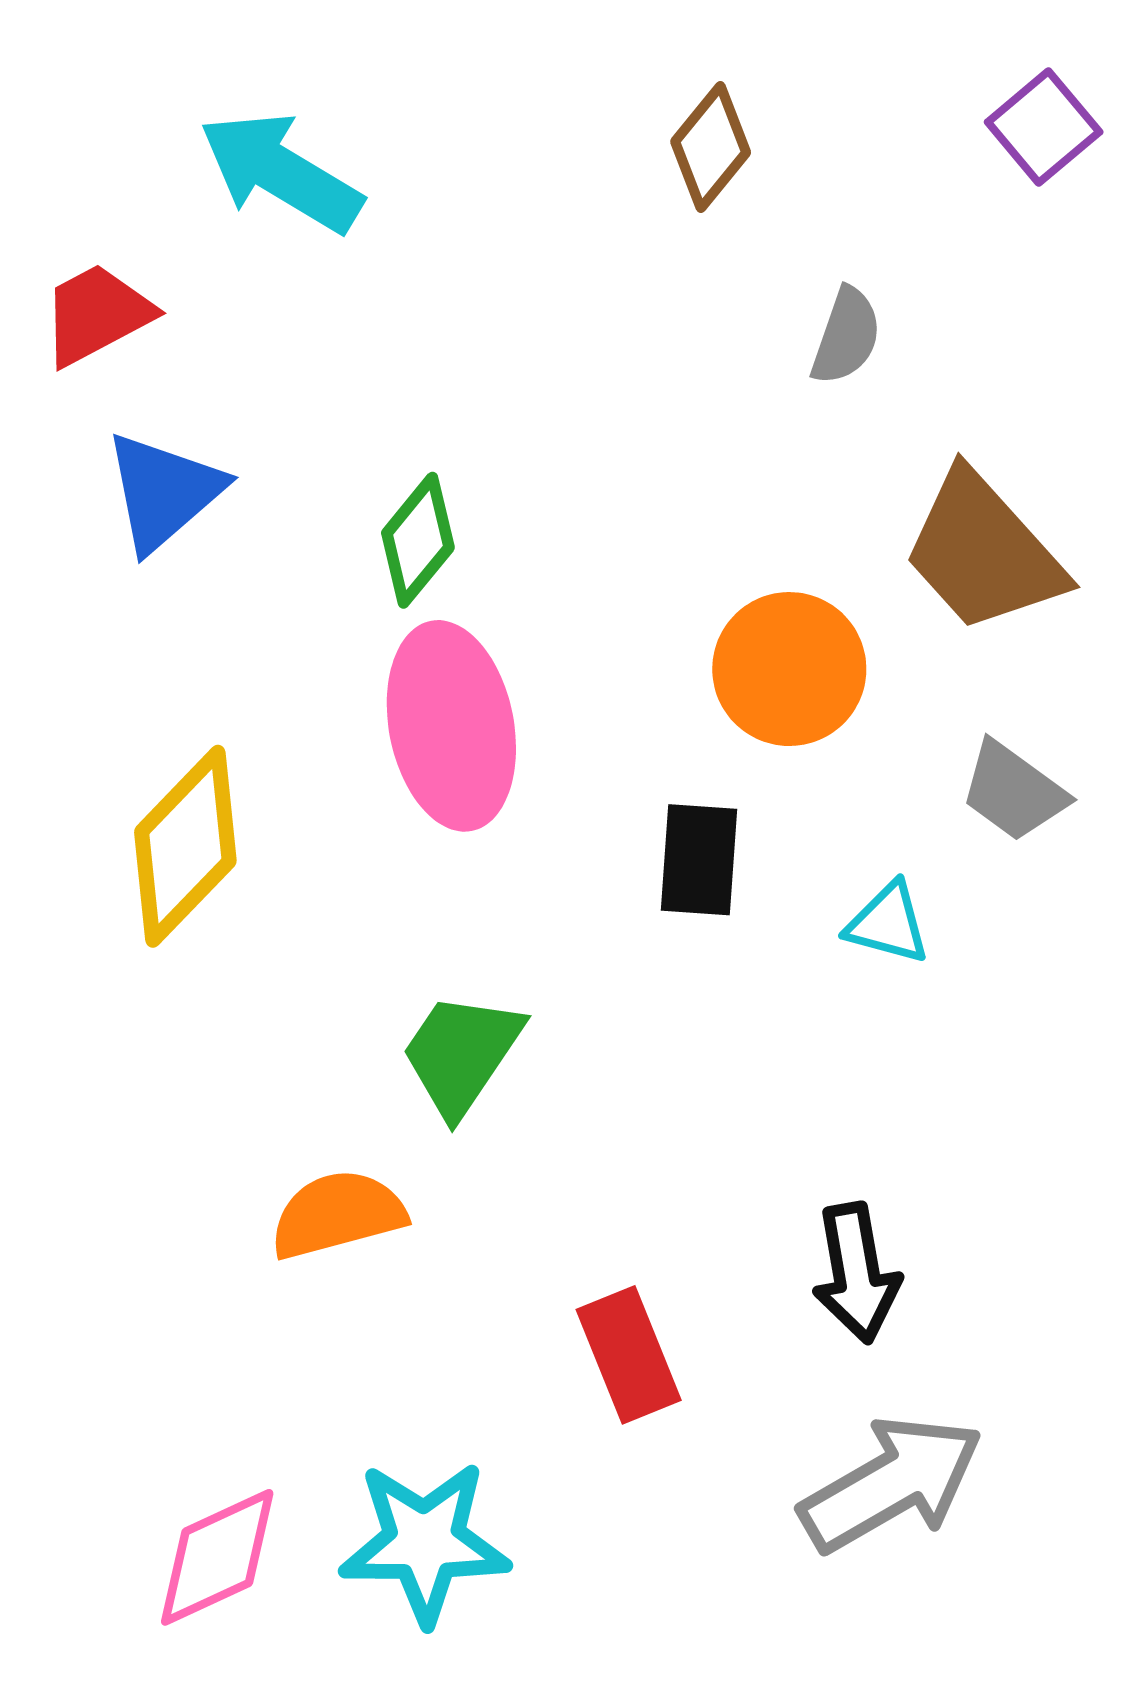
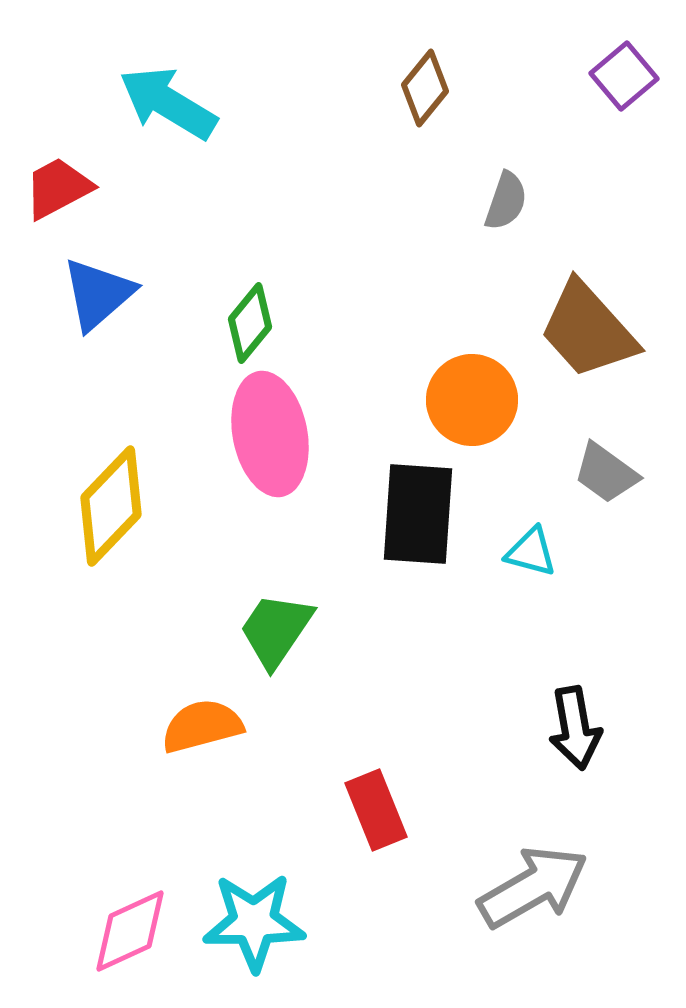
black rectangle: (699, 860) -> (418, 514), size x1.5
black arrow: (856, 1273) -> (575, 728), moved

